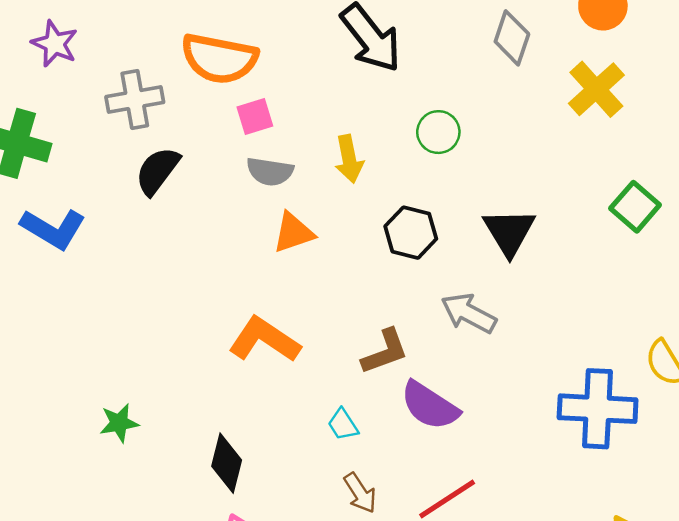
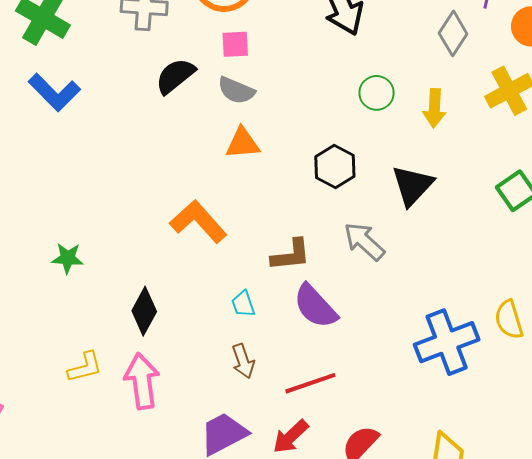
yellow arrow: (349, 159) -> (434, 108), moved
black semicircle: (157, 171) -> (175, 76), moved
blue cross: (598, 409) -> (447, 342), turned -38

